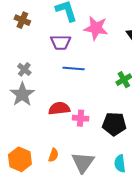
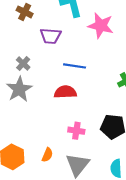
purple trapezoid: (61, 42) -> (51, 36), moved
red semicircle: (59, 108) -> (65, 92), moved
pink cross: (81, 118) -> (76, 131), moved

